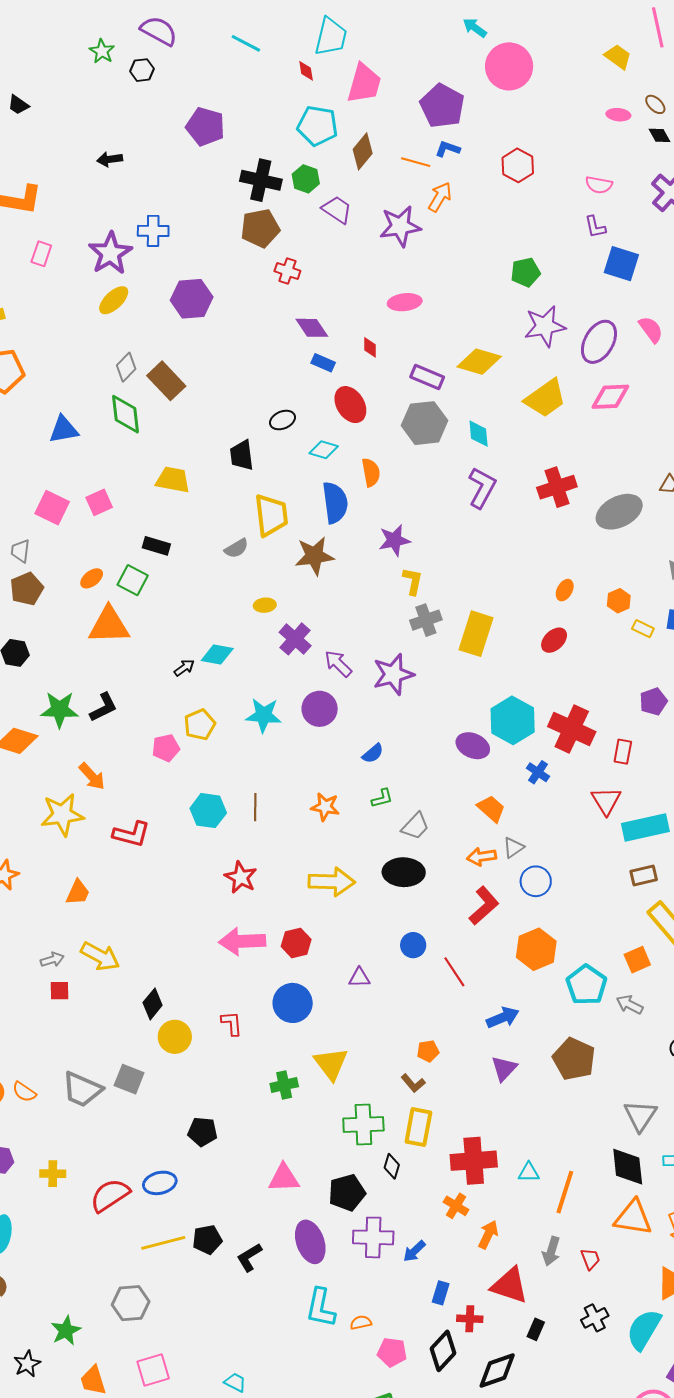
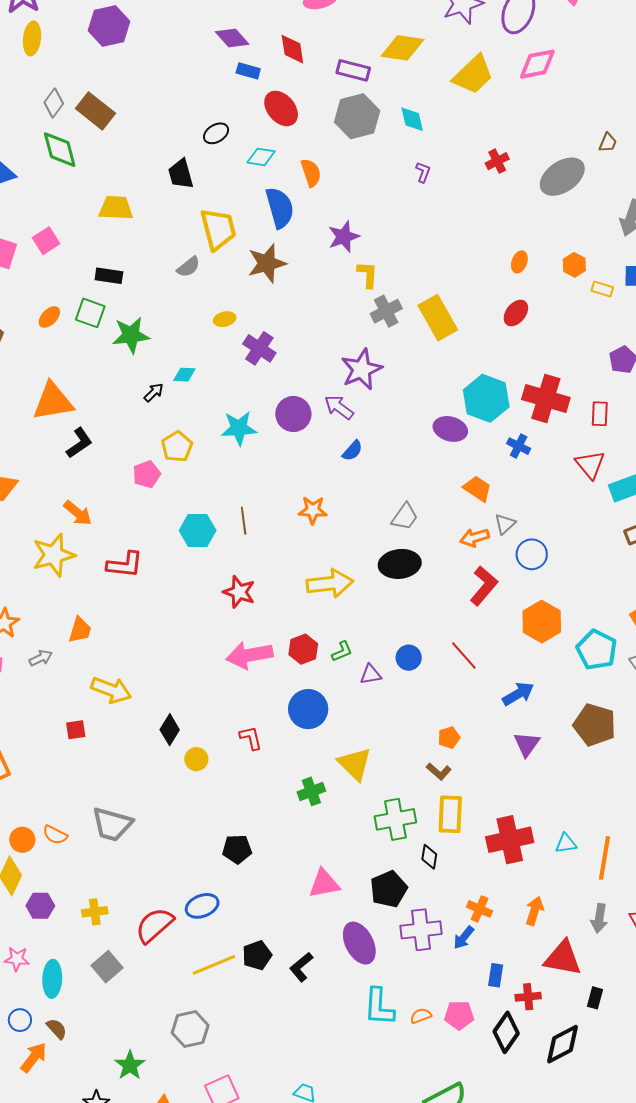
yellow ellipse: (114, 300) -> (32, 39), turned -32
red diamond: (370, 347) -> (292, 49), size x1.5
red cross: (557, 487) -> (497, 161), size x0.6
purple L-shape: (482, 488) -> (423, 172), size x0.5
orange triangle: (109, 625) -> (53, 401), moved
yellow rectangle: (476, 634) -> (438, 318), turned -39
cyan diamond: (217, 654) -> (184, 375), size x0.7
purple arrow: (338, 664) -> (339, 407), moved
green star: (60, 710) -> (131, 335), moved
green L-shape: (382, 798) -> (342, 651), moved
blue circle: (413, 945) -> (409, 658), moved
gray arrow: (52, 960) -> (41, 658), moved
yellow circle: (175, 1037) -> (196, 759), size x0.7
gray square: (129, 1079) -> (107, 967), moved, turned 36
orange cross: (456, 1206) -> (480, 909), moved
pink pentagon: (392, 1352) -> (459, 1015), moved

